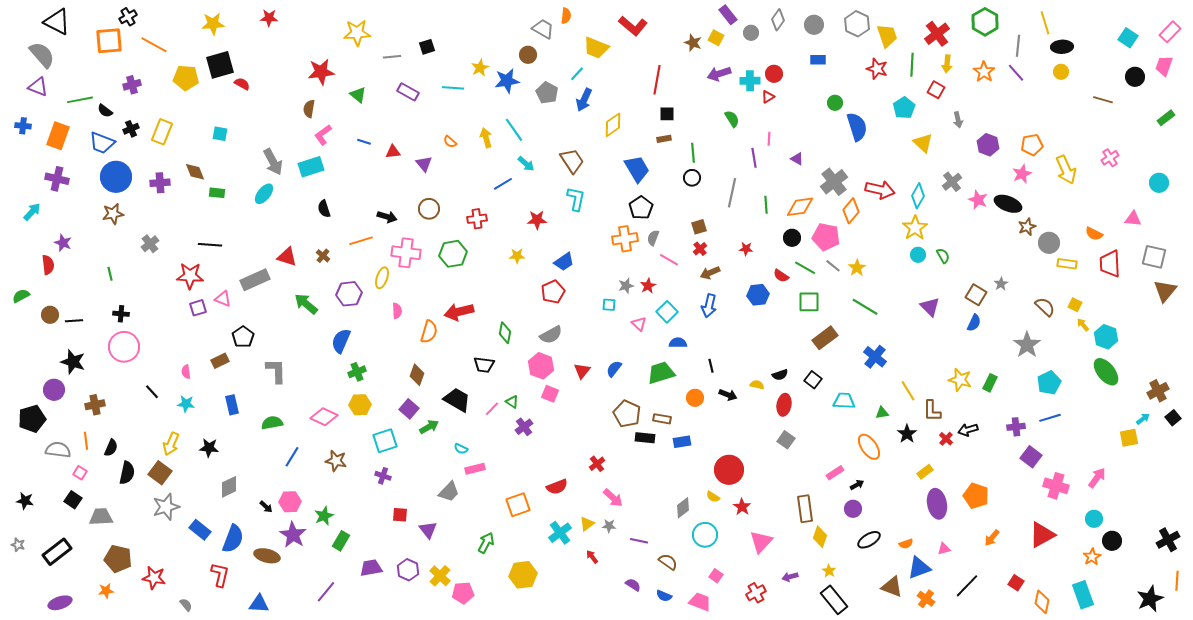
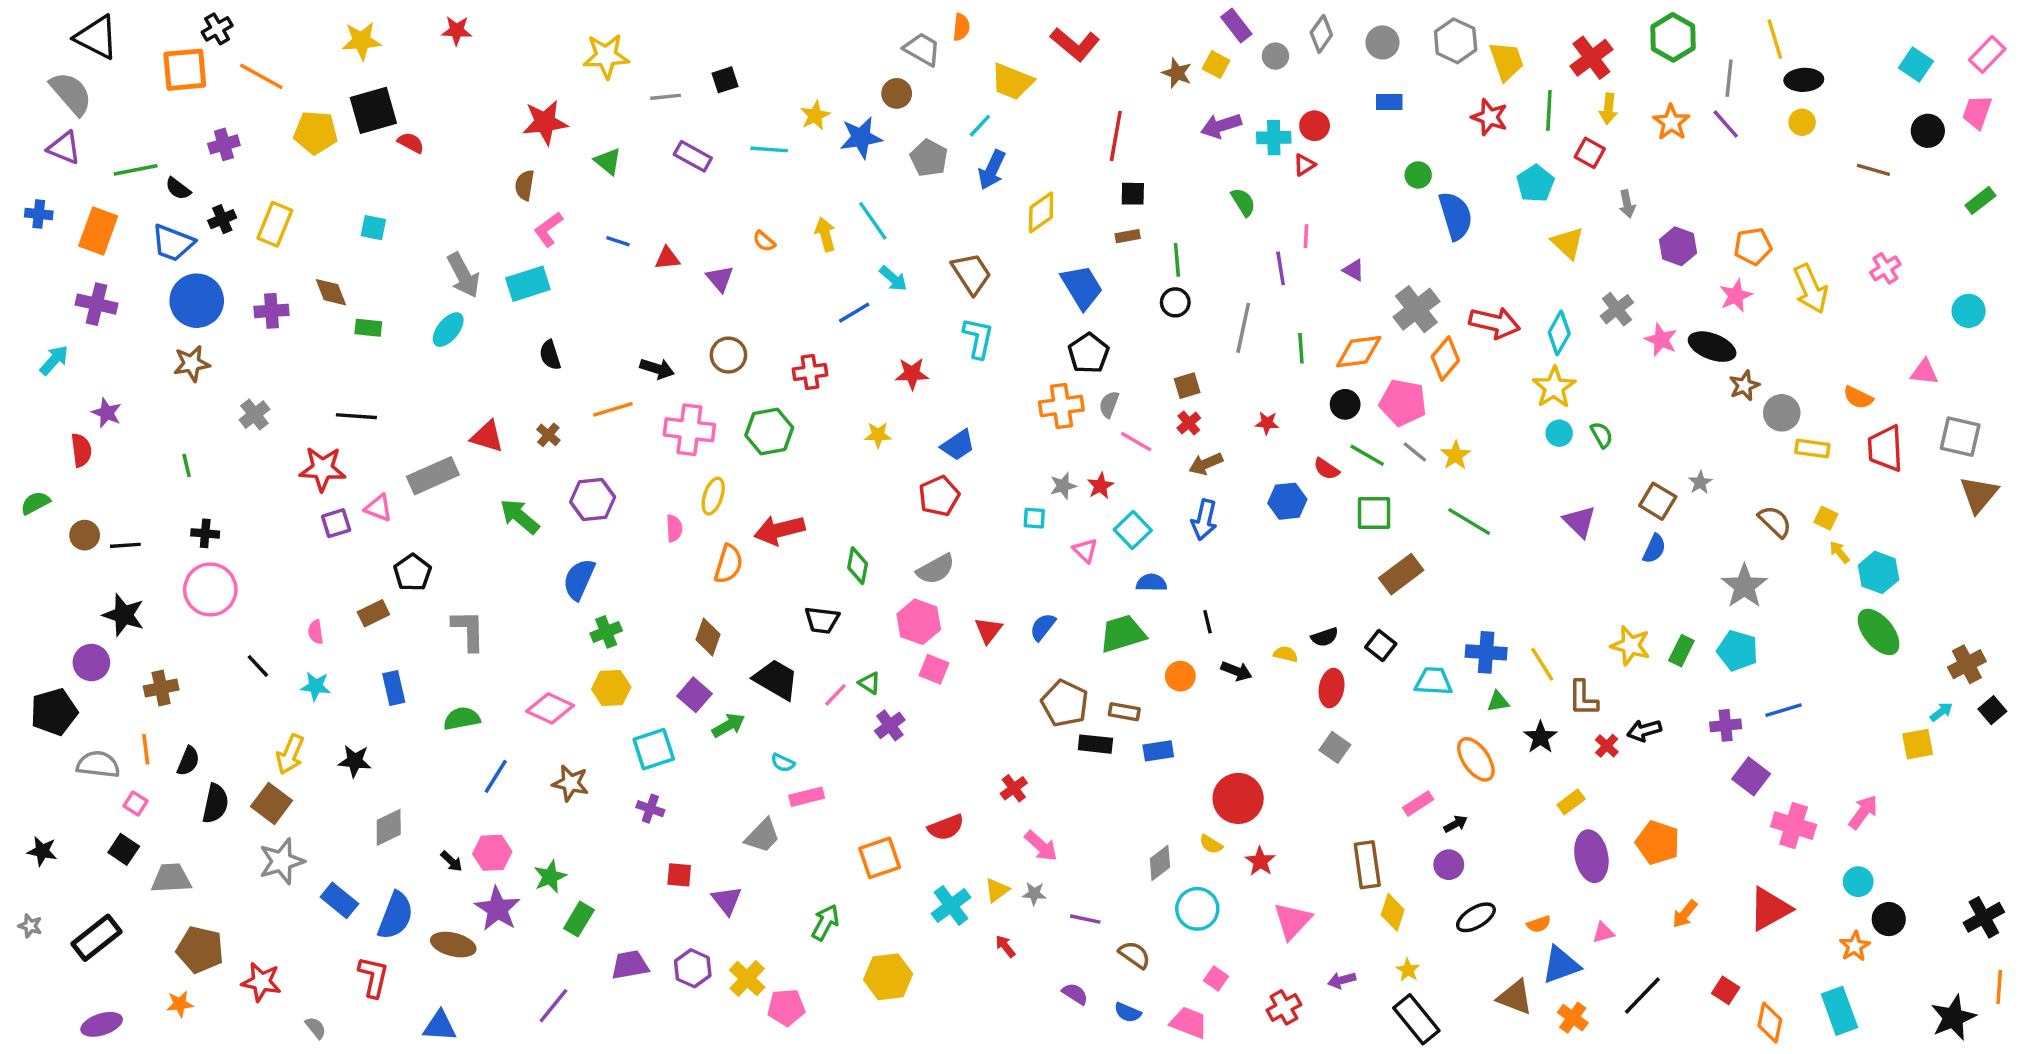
yellow ellipse: (382, 278) -> (713, 496), moved
blue cross: (875, 357) -> (1486, 652), moved, turned -35
cyan pentagon: (1049, 383) -> (1738, 651), moved, turned -30

